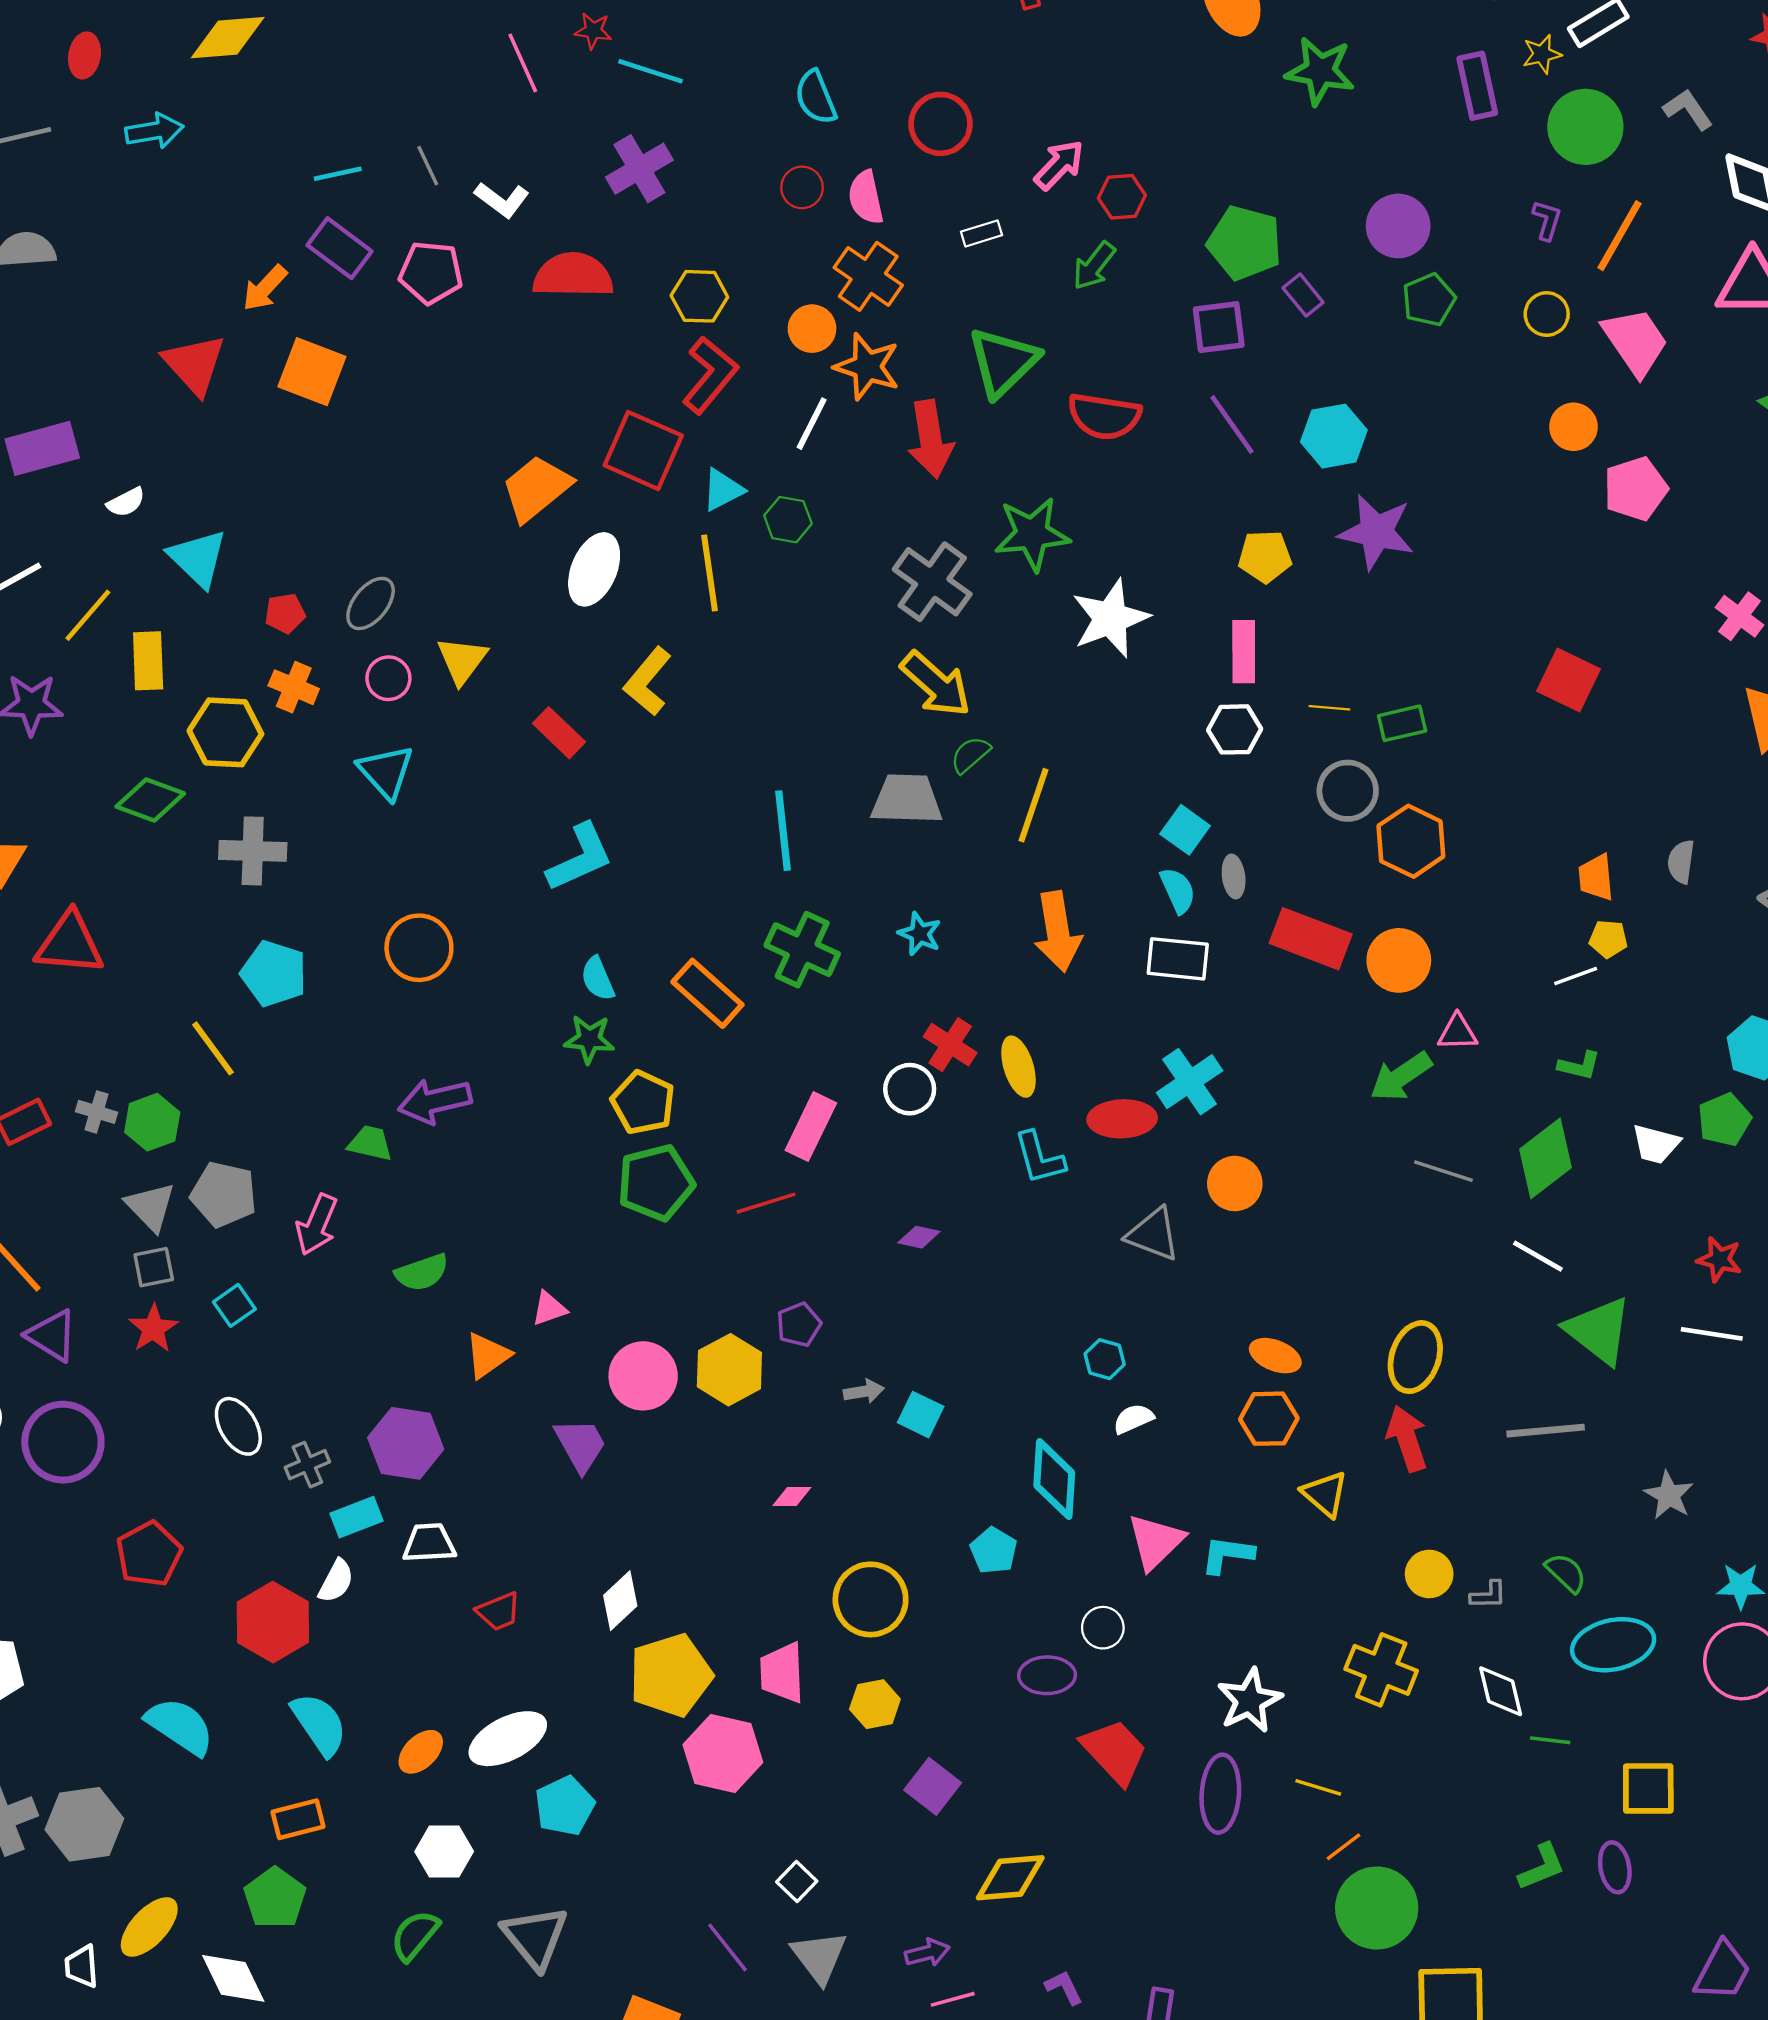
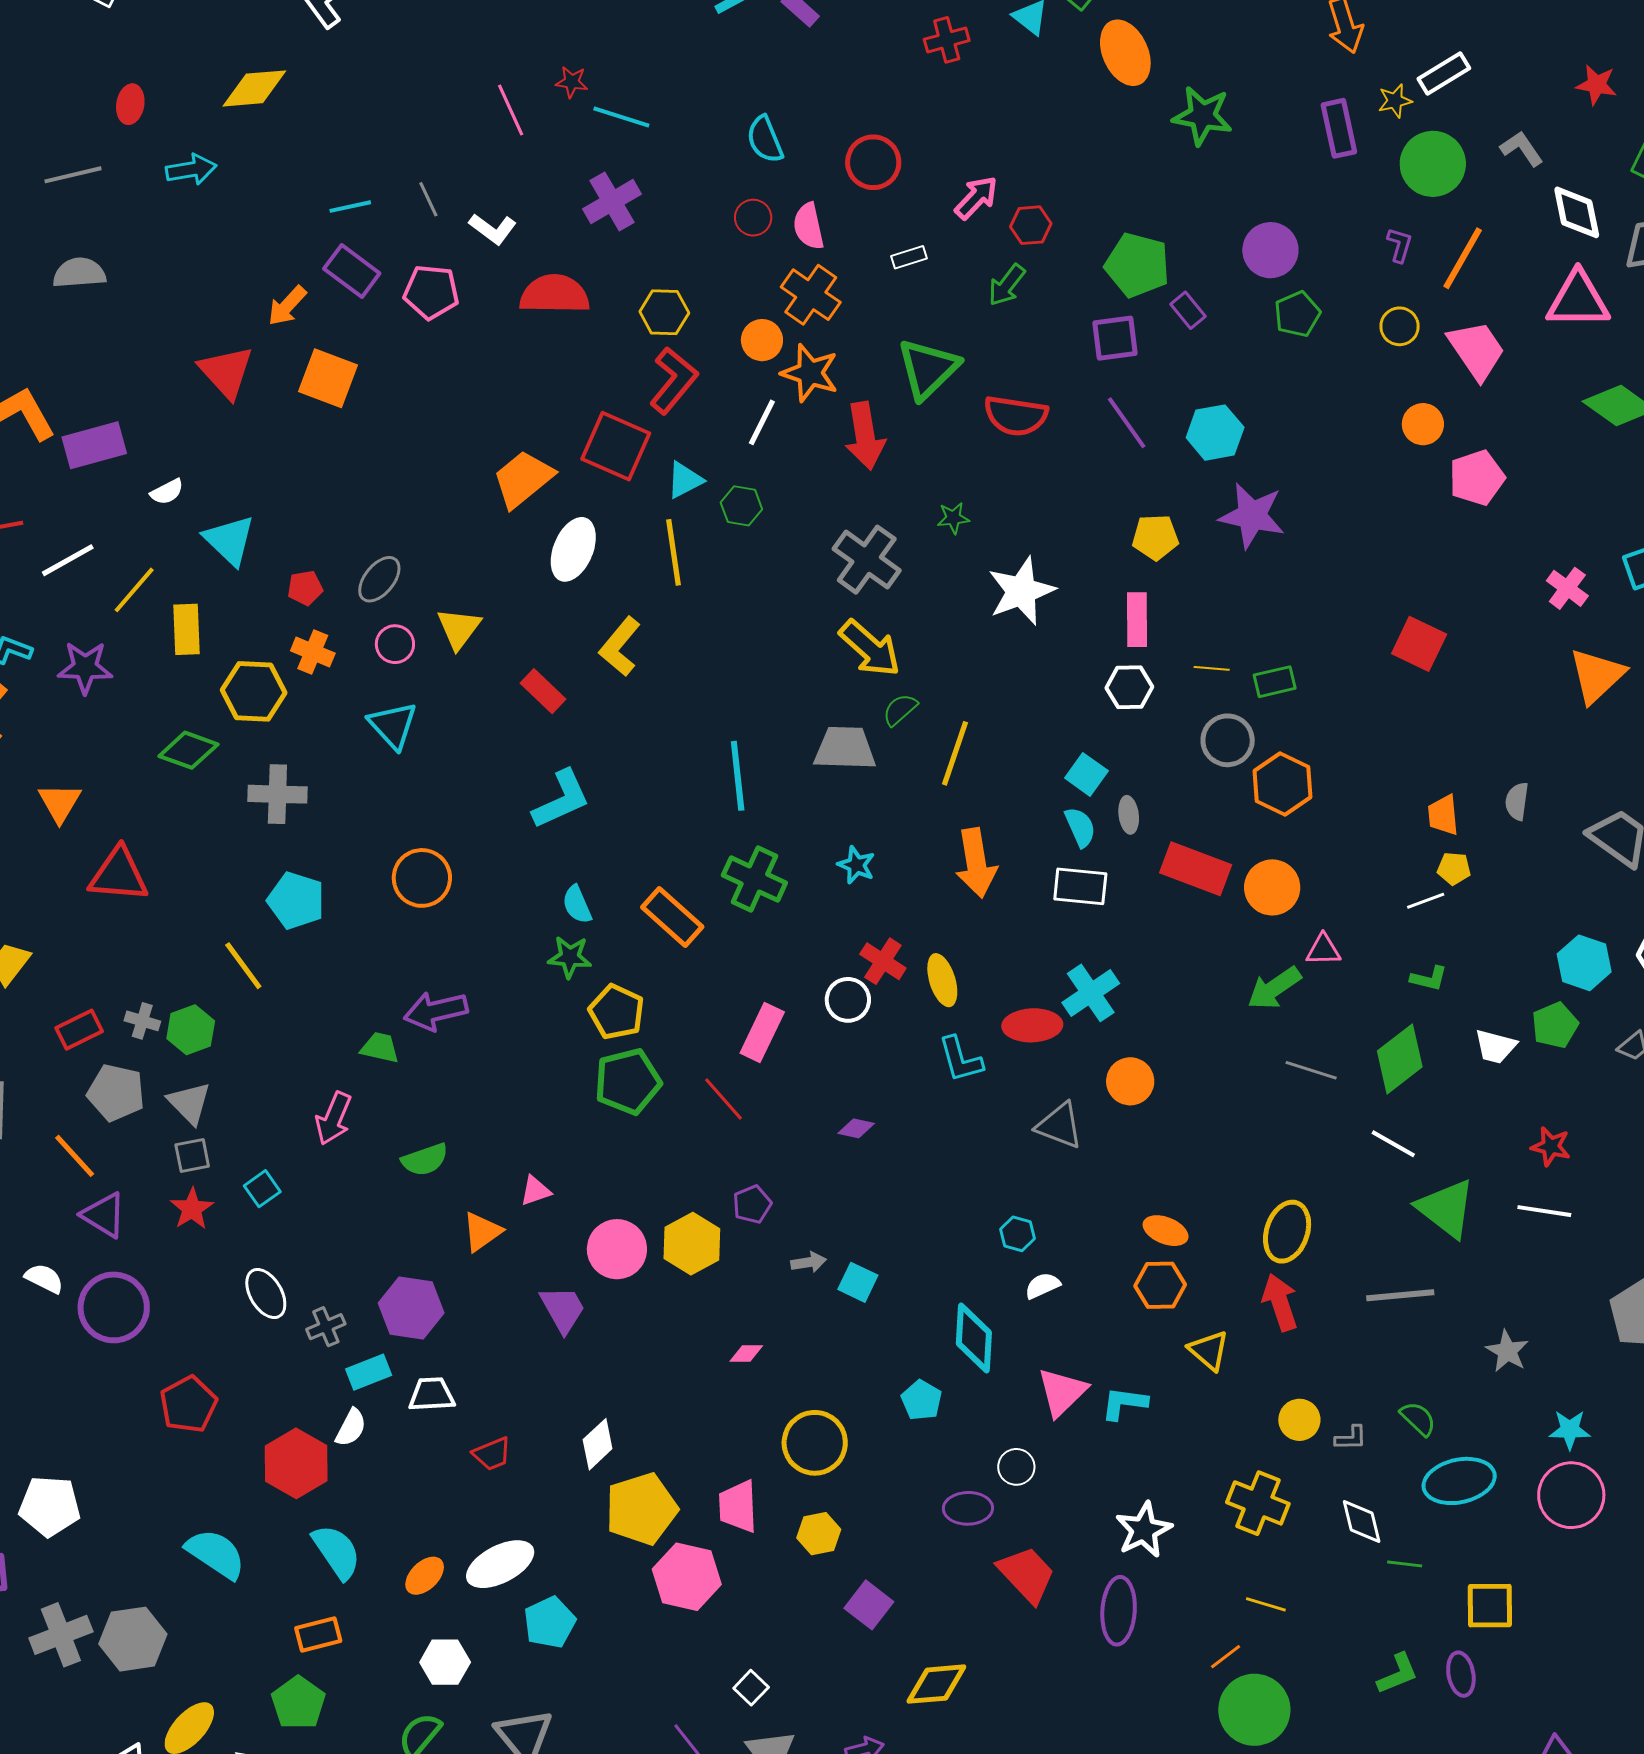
green star: (1032, 534) -> (953, 518), size x0.5
gray pentagon: (224, 1194) -> (116, 1093), moved
red line: (766, 1203) -> (723, 1099), turned 66
yellow line: (1318, 1787) -> (1266, 1604), moved

